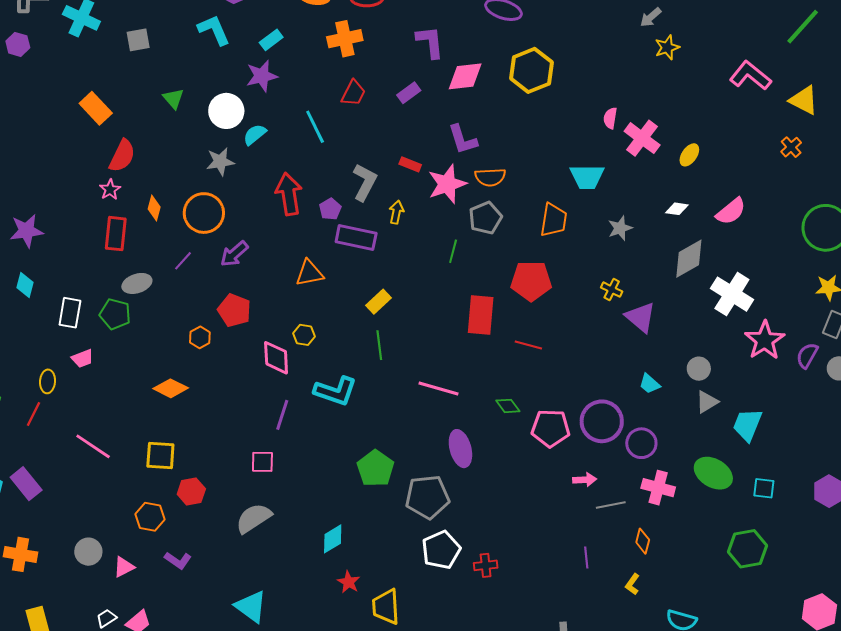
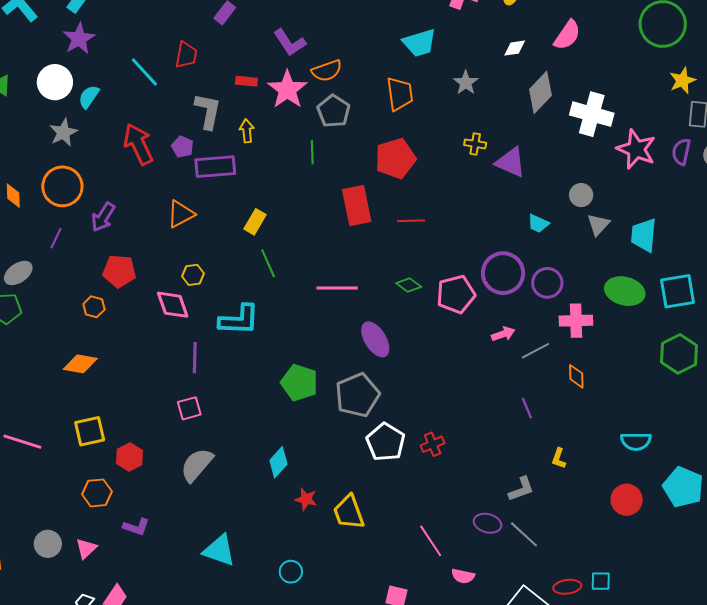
red trapezoid: (353, 93) -> (186, 55), moved
cyan square: (764, 488) -> (678, 291), size x1.6
yellow L-shape: (632, 584) -> (559, 458), moved

